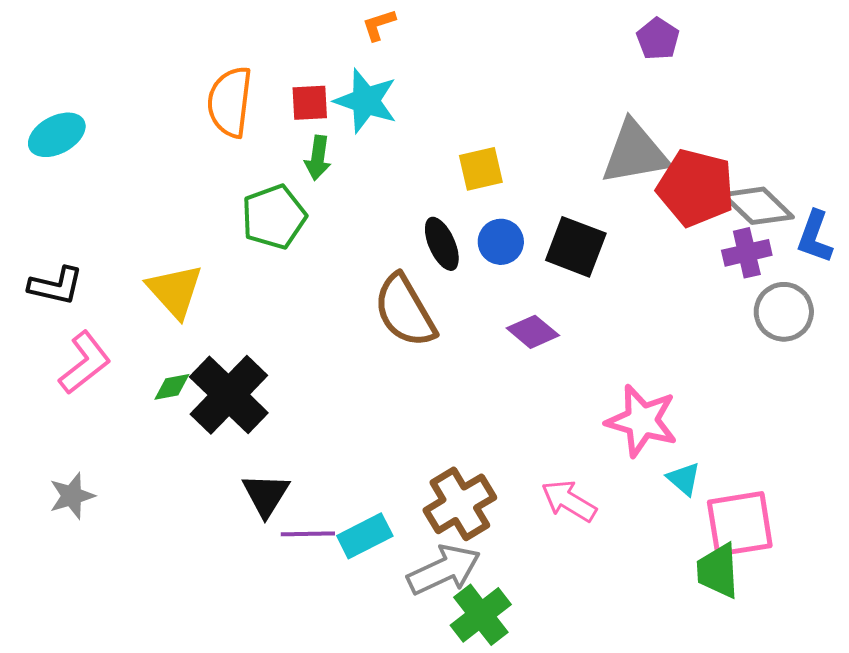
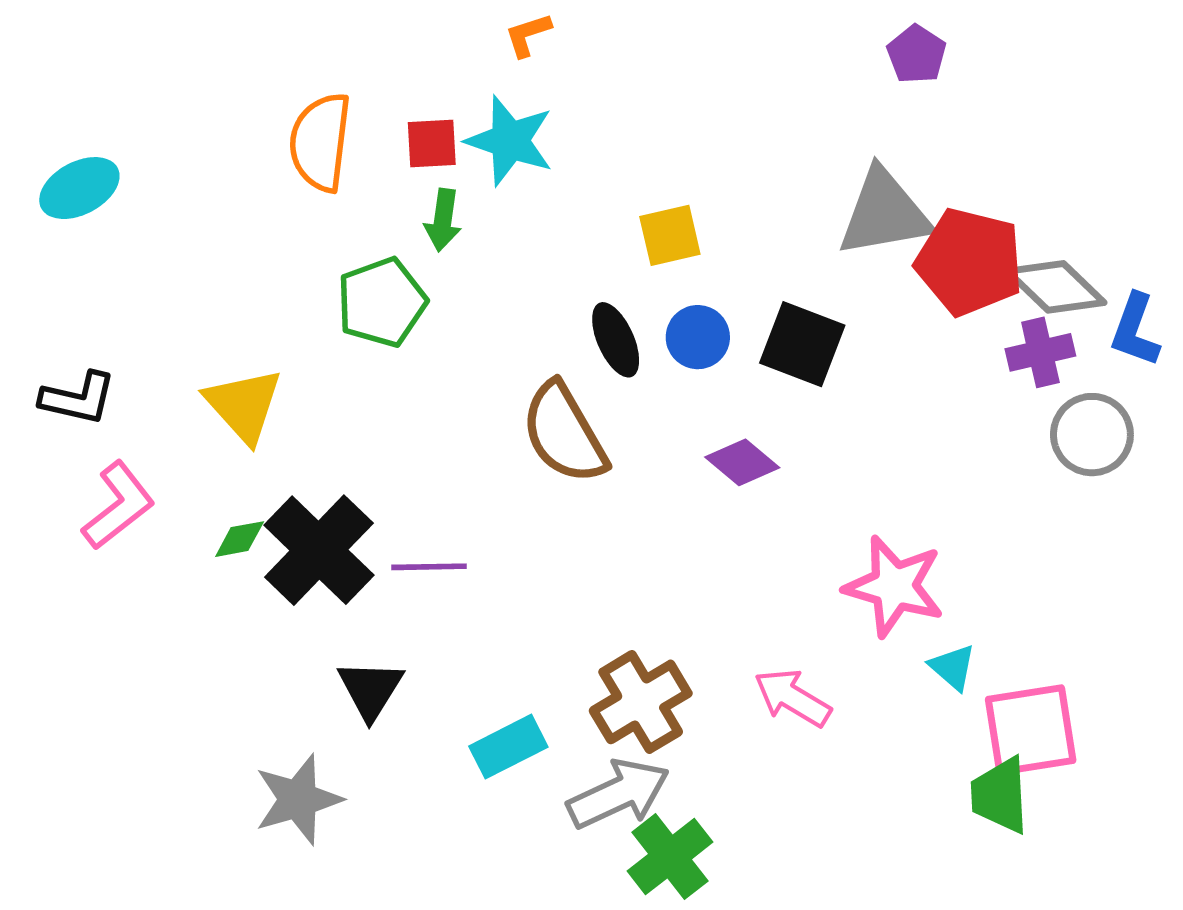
gray star: (72, 496) -> (298, 799), moved, size x1.4
purple line: (308, 534) -> (429, 567), moved

